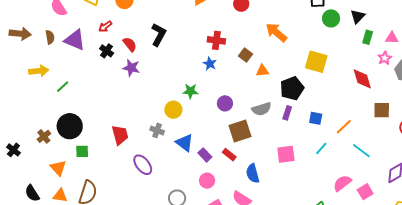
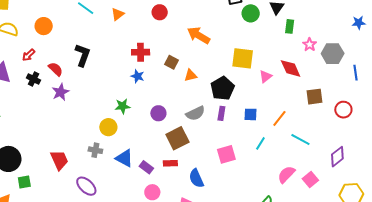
pink triangle: (392, 38) -> (266, 76), moved, turned -32
purple star: (131, 68) -> (60, 92), turned -30
red rectangle: (229, 155) -> (170, 163), turned -32

